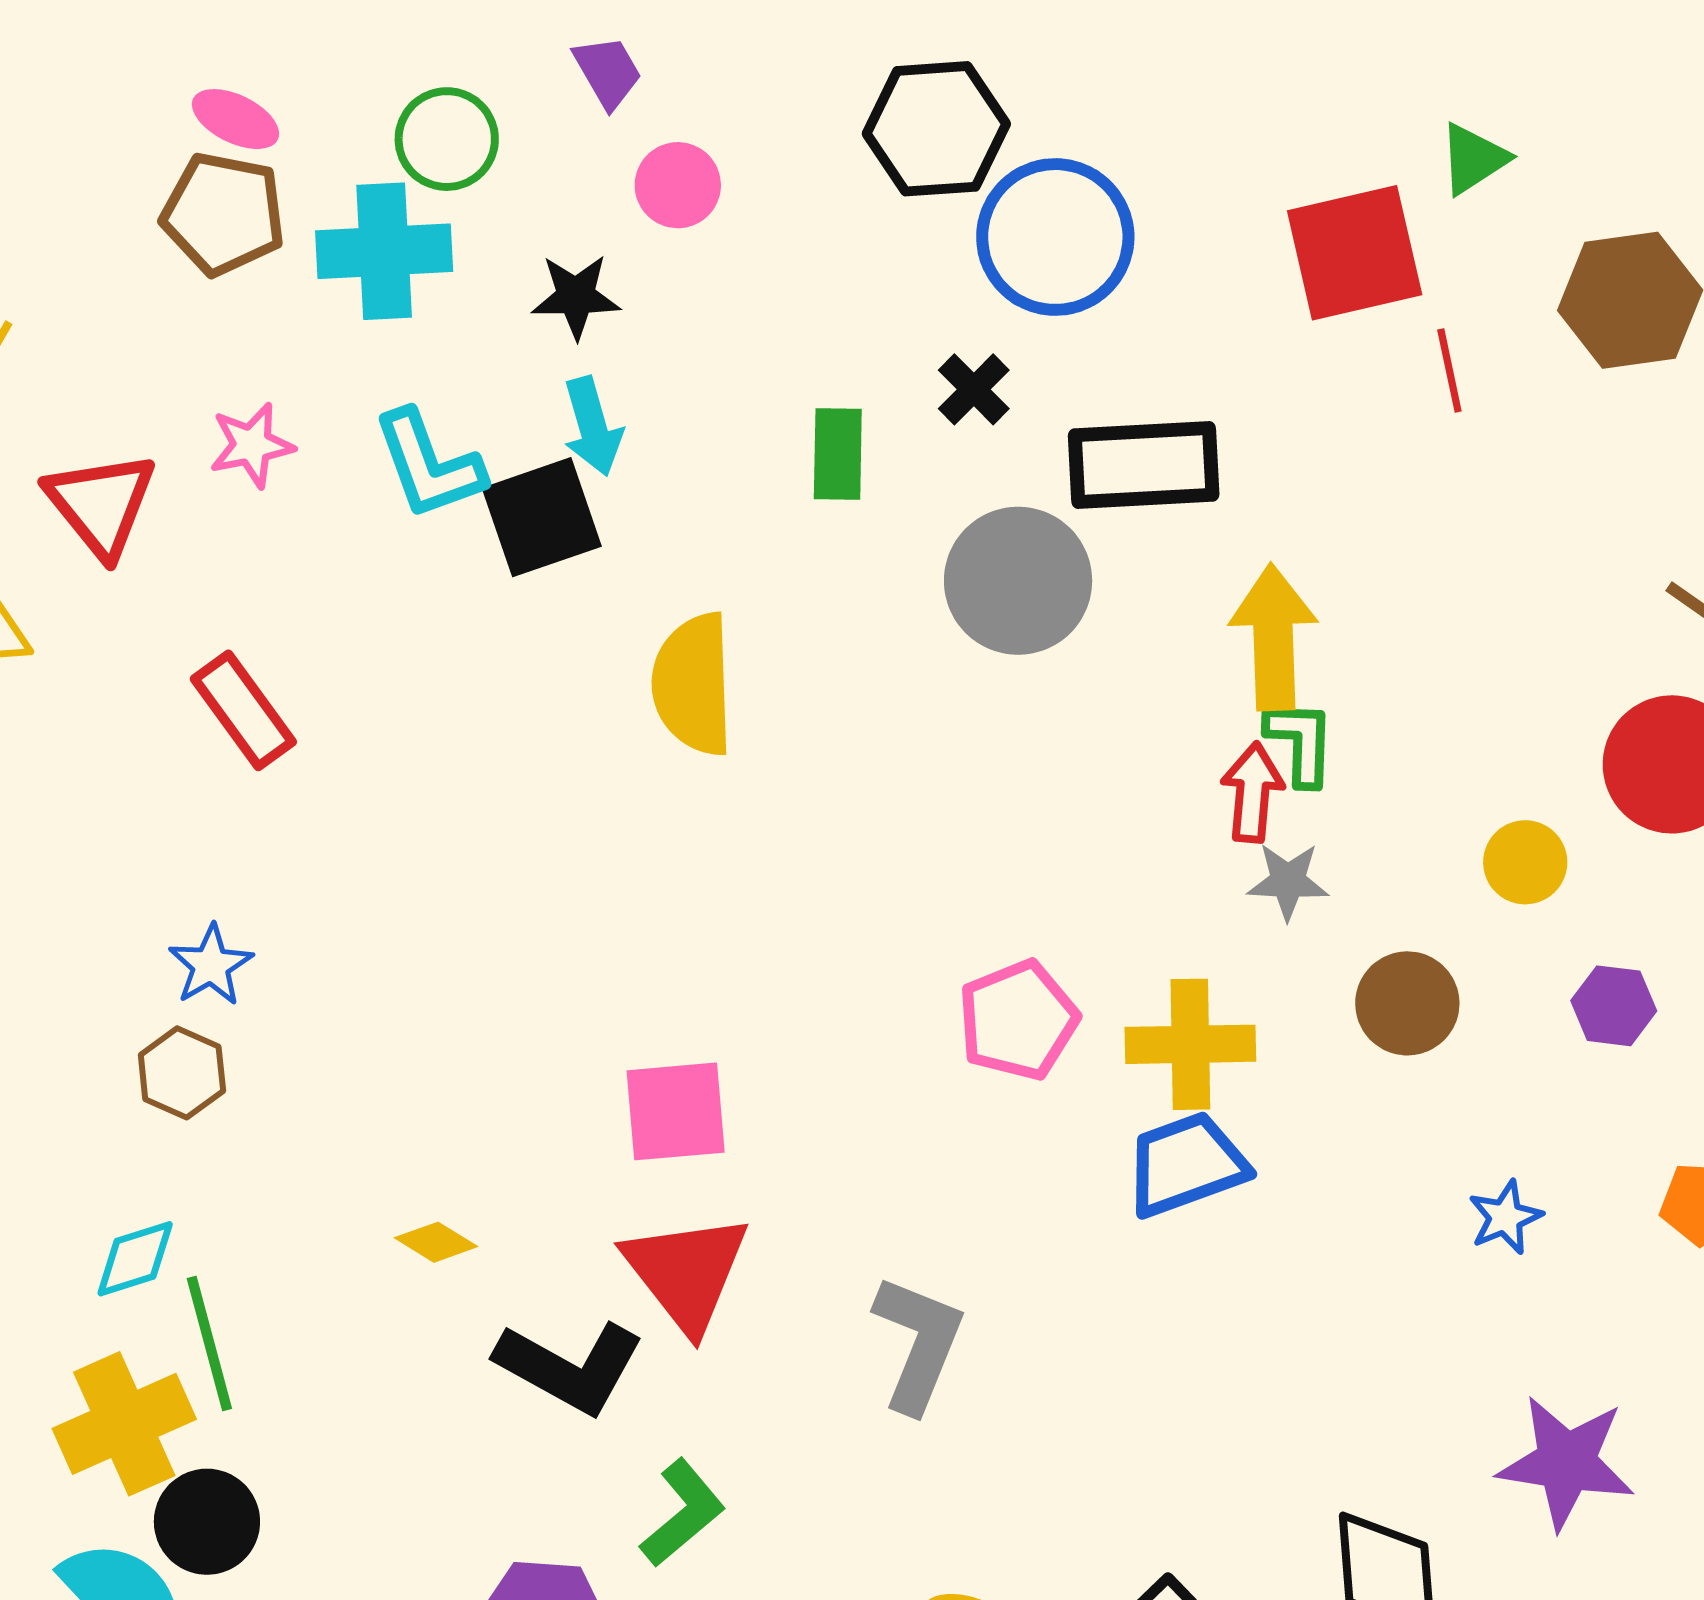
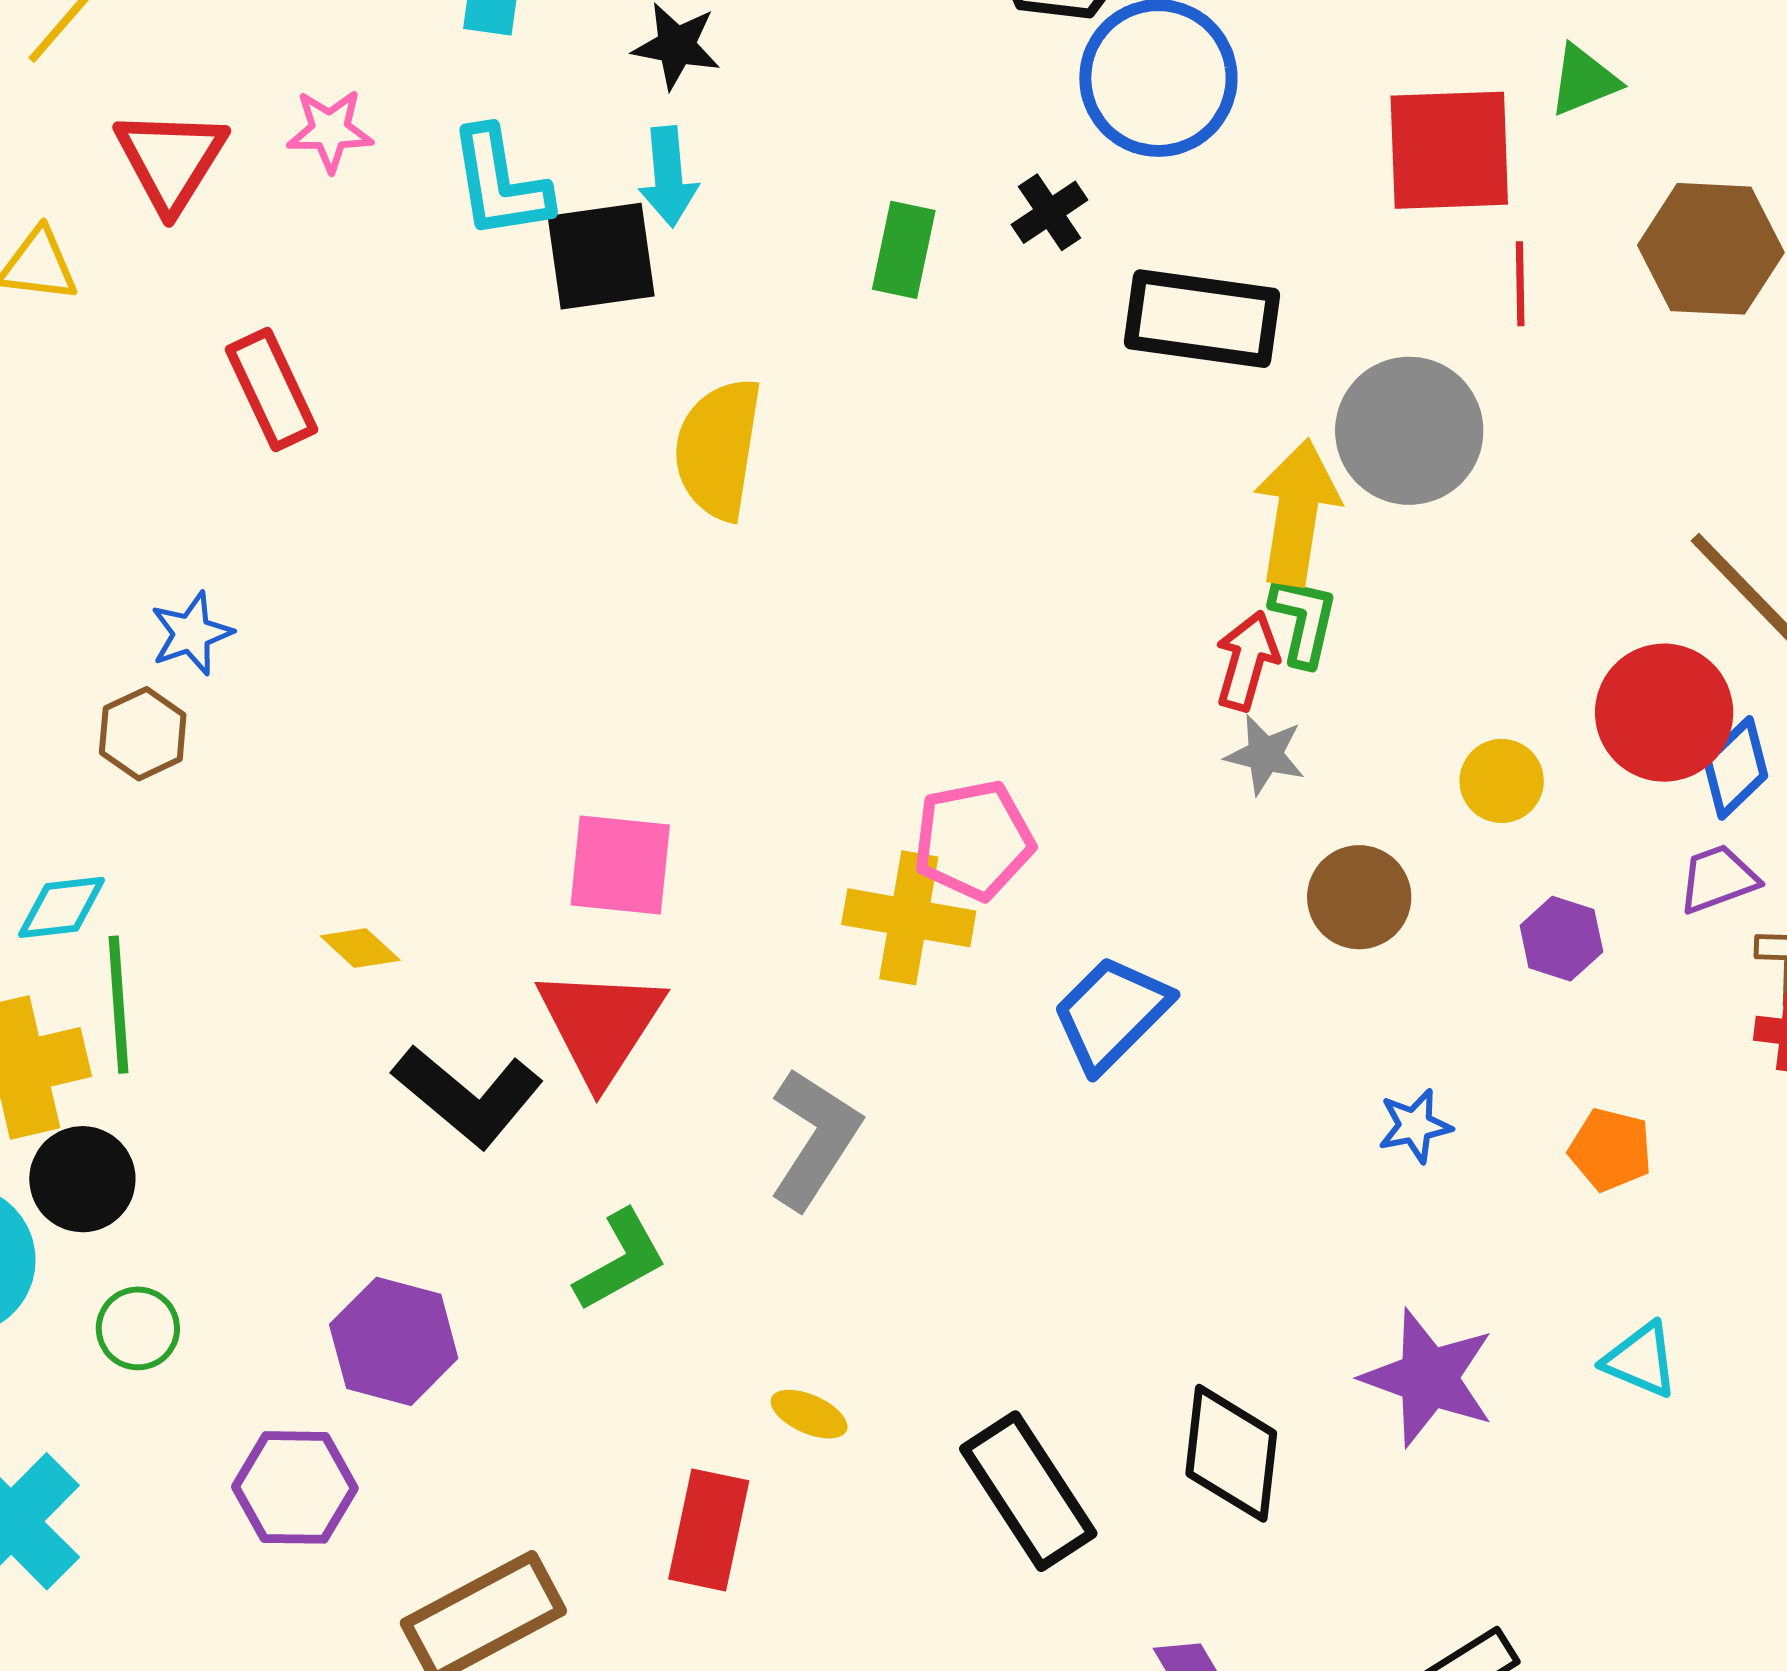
gray circle: (1018, 581) -> (1409, 431), moved
yellow cross: (1190, 1044) -> (909, 918), moved
blue trapezoid: (1186, 1164) -> (1111, 1013), turned -36
green L-shape: (683, 1513) -> (620, 1260), moved

